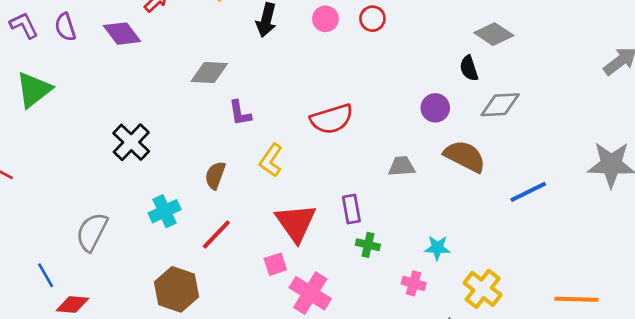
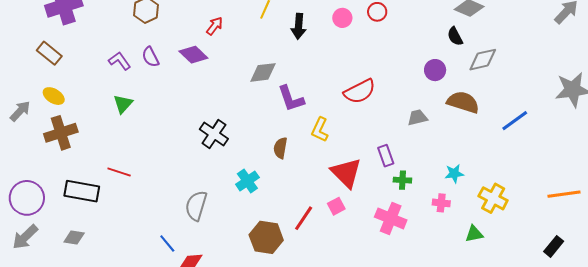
green triangle: (34, 90) -> (123, 104), moved, size x0.7
purple L-shape: (240, 113) -> (291, 99), size x1.4
red line: (216, 235) -> (304, 218), moved
pink cross: (310, 293) -> (391, 218), moved

